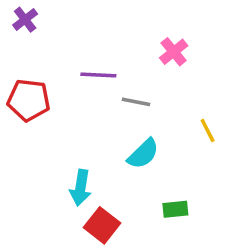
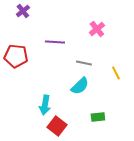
purple cross: (25, 20) -> (23, 11), moved
gray line: (136, 102) -> (84, 63), moved

